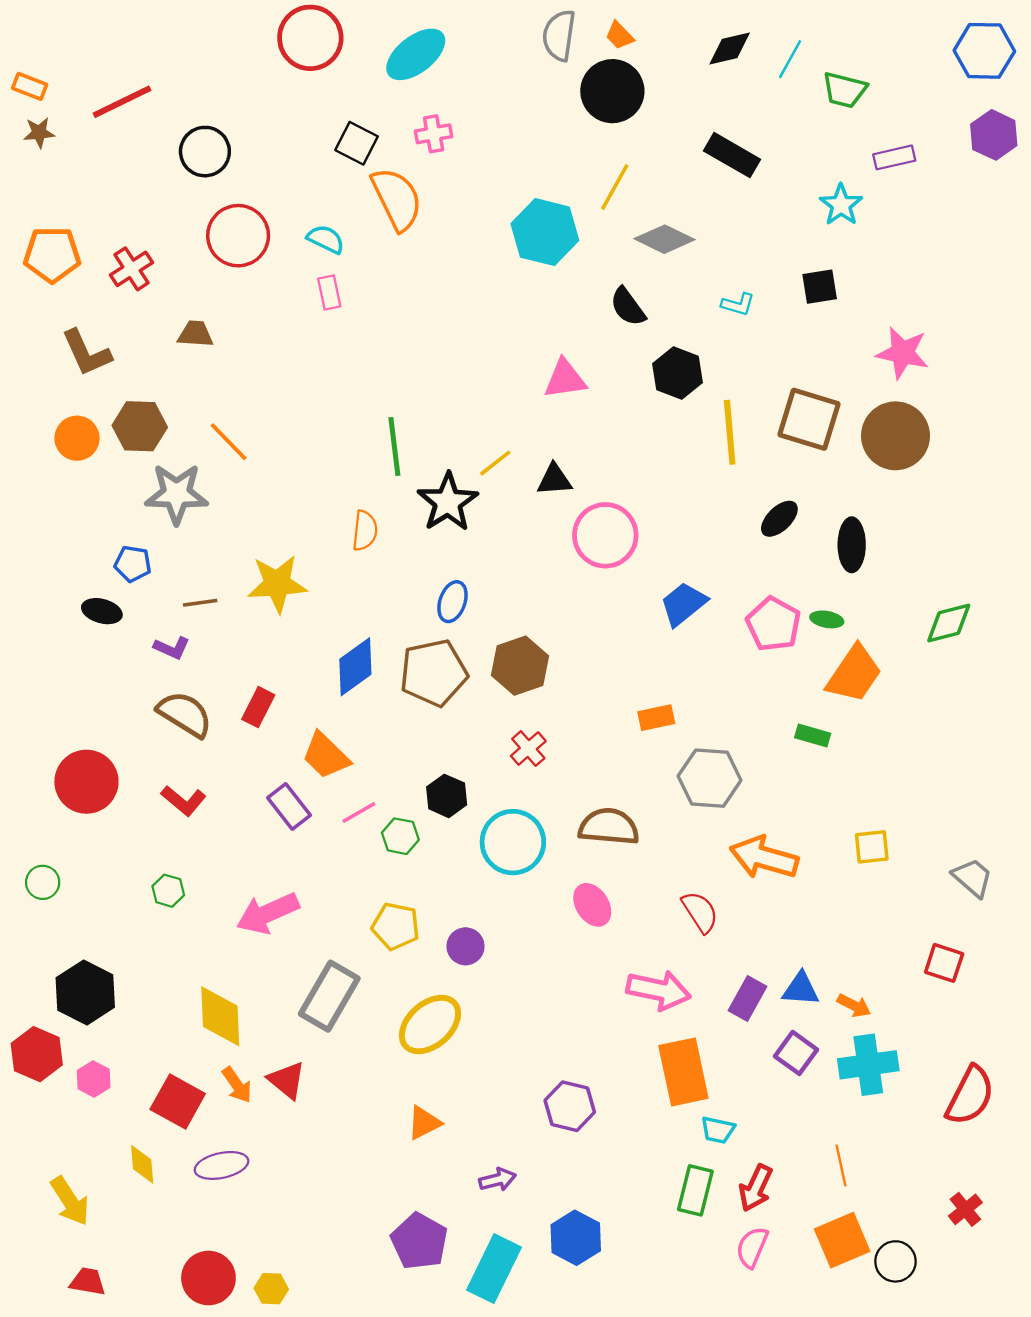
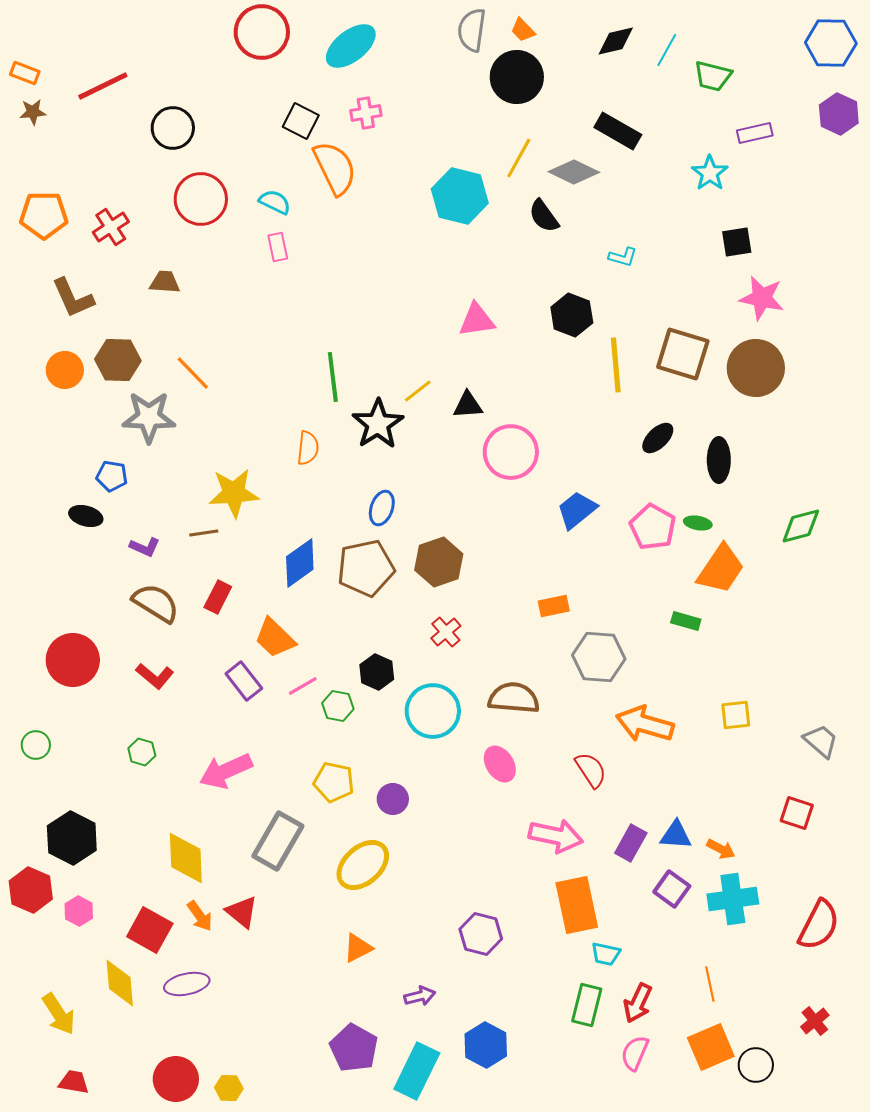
gray diamond: (665, 239) -> (574, 172), moved
black square: (820, 287) -> (737, 242), moved
black semicircle: (628, 307) -> (544, 216), moved
brown line: (200, 603) -> (204, 533), moved
yellow diamond: (142, 1164) -> (120, 983), size x1.4

